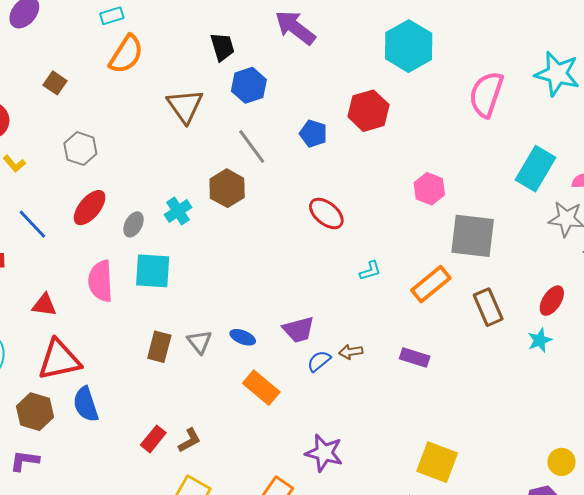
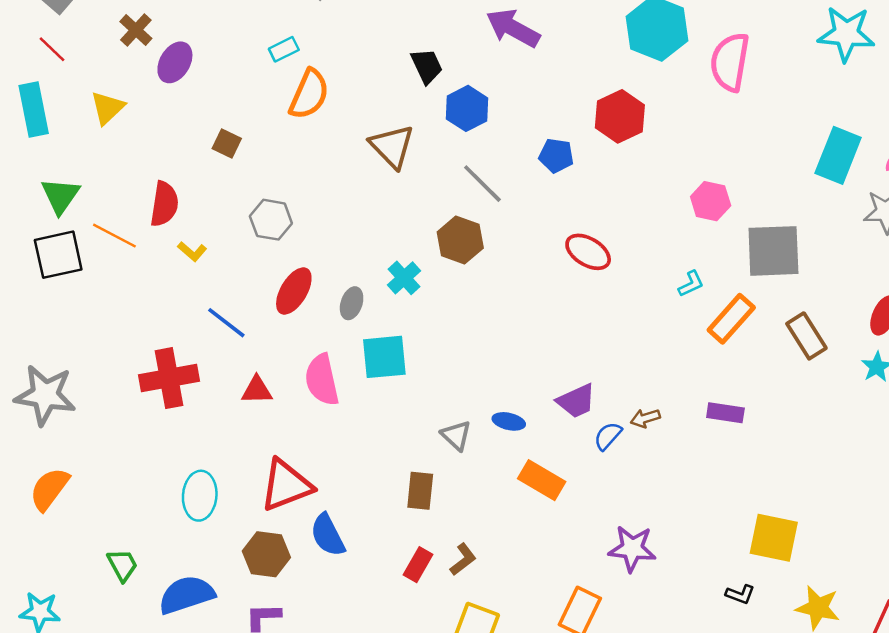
pink semicircle: (486, 94) -> (730, 62), moved
cyan L-shape: (370, 271) -> (691, 284), moved
red triangle: (44, 305) -> (257, 390), moved
brown rectangle: (159, 347) -> (420, 491), moved

